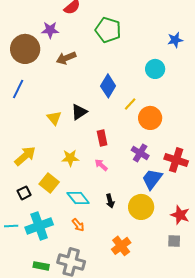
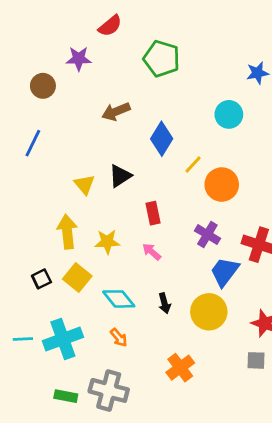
brown circle: (25, 49) -> (43, 86), size x0.6
brown arrow: (66, 58) -> (116, 112), moved
yellow arrow: (25, 156) -> (67, 232), moved, turned -55
black square: (24, 193) -> (41, 279), moved

